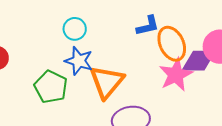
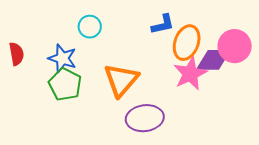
orange ellipse: (172, 44) -> (187, 43), turned 44
blue star: (79, 61) -> (62, 58), moved

